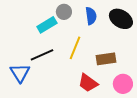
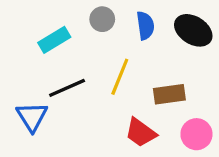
cyan rectangle: (47, 25) -> (54, 40), moved

